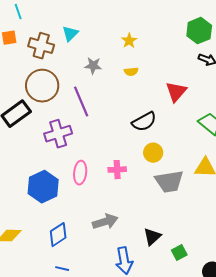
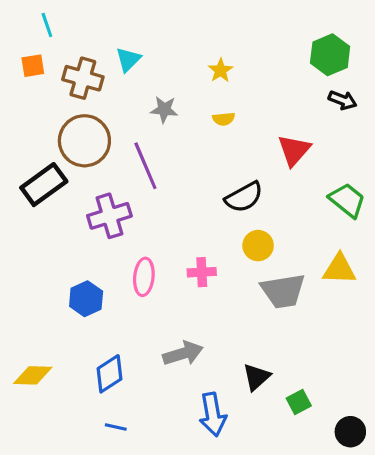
blue hexagon: (43, 187) -> (86, 299), size x0.7

